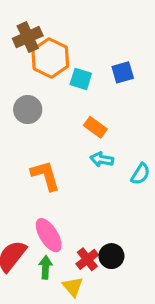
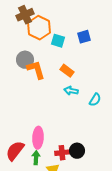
orange L-shape: (45, 176) -> (36, 70), moved
pink ellipse: (49, 235) -> (38, 138), turned 35
red cross: (87, 259) -> (62, 153), turned 32

